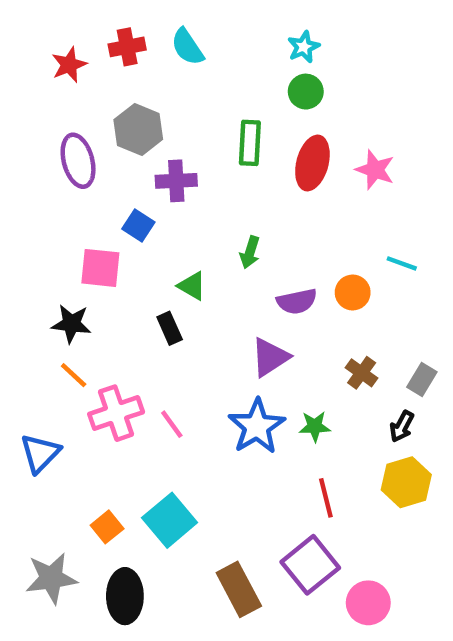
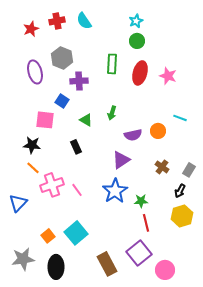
green triangle: (192, 286) -> (86, 120), moved
green star: (315, 426) -> (141, 201), moved

